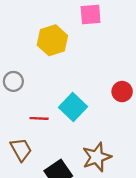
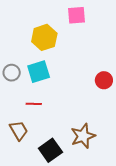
cyan square: (73, 107) -> (39, 72), moved, turned 30

